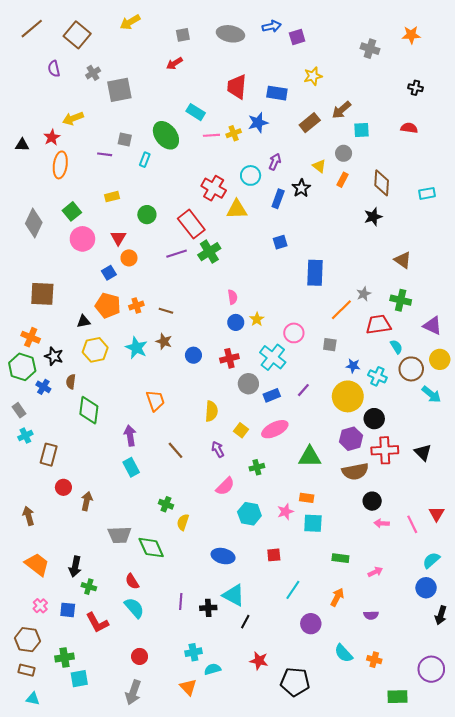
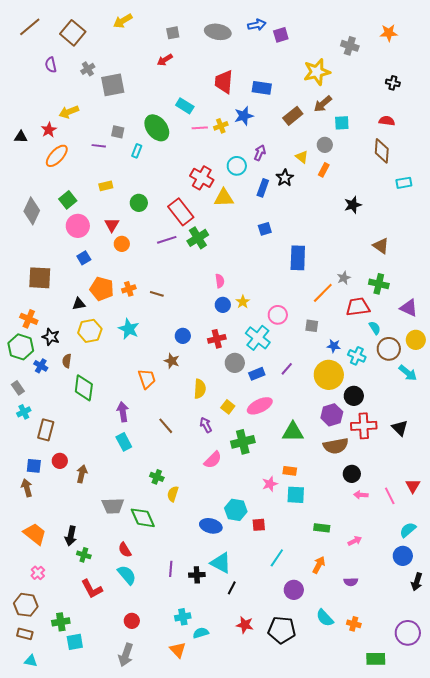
yellow star: (313, 76) -> (317, 72), moved, size x1.5
orange ellipse: (60, 165) -> (57, 156), turned 35
brown diamond: (382, 183) -> (382, 151), moved
blue square: (109, 273) -> (84, 258), moved
brown star: (164, 341) -> (172, 361), moved
green cross: (257, 467) -> (243, 442), size x1.6
cyan hexagon: (249, 514) -> (236, 510), moved
blue square: (68, 610) -> (34, 466), moved
black pentagon: (295, 682) -> (282, 630), moved

